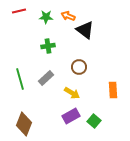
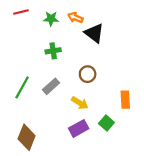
green line: (20, 79) -> (22, 87), turned 45
green square: (94, 121) -> (106, 123), moved

